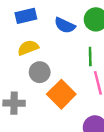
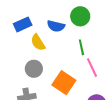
yellow semicircle: (28, 48) -> (38, 42), moved, turned -90
gray circle: (40, 72) -> (34, 69), moved

